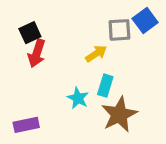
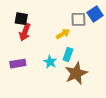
black square: (30, 33) -> (21, 19), turned 32
purple rectangle: (26, 125) -> (18, 64), moved

